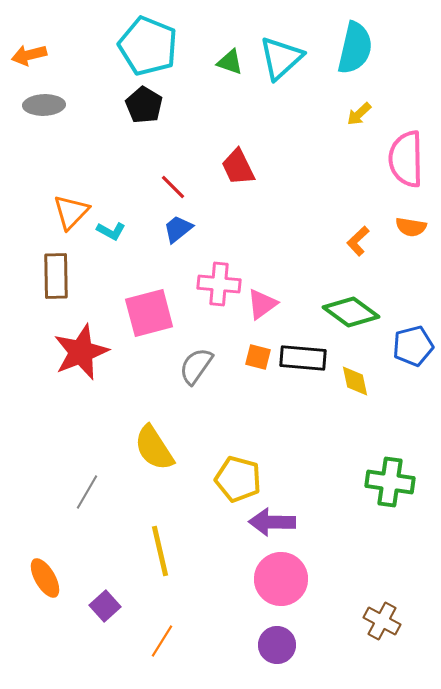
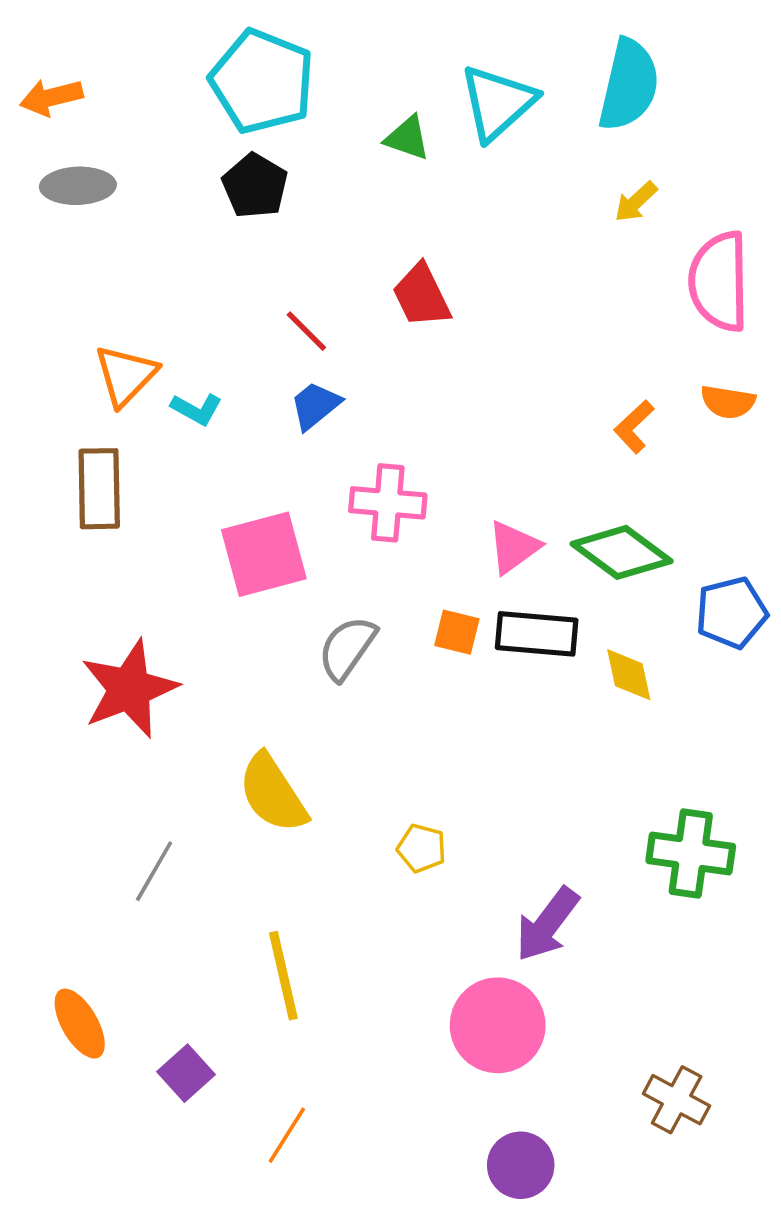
green triangle: (230, 62) -> (407, 138), moved
pink triangle: (262, 304) -> (514, 547), moved
red star: (81, 352) -> (129, 689), moved
yellow pentagon: (238, 479) -> (421, 848), size x0.6
purple arrow: (272, 522) -> (547, 924), moved, turned -54
purple circle: (277, 645) -> (521, 1165), moved

